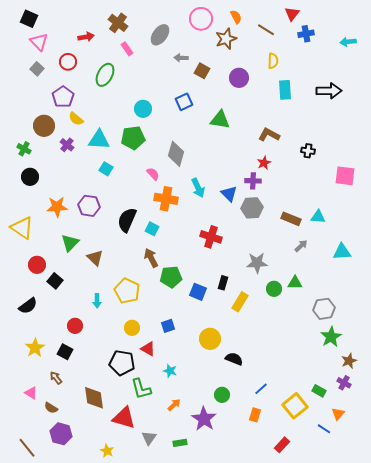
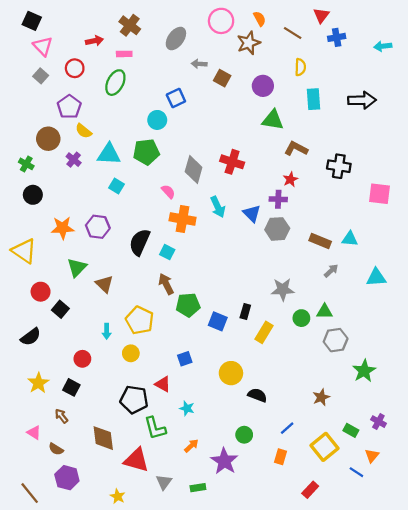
pink rectangle: (127, 49) -> (124, 54), moved, turned -56
blue square: (184, 102) -> (176, 98), moved
green triangle: (220, 120) -> (273, 120), moved
black cross: (308, 151) -> (339, 166), size x1.5
red cross: (211, 237) -> (232, 162), moved
gray hexagon: (324, 309) -> (336, 340), moved
yellow circle: (132, 328) -> (131, 353), moved
brown star: (349, 361) -> (321, 397), moved

